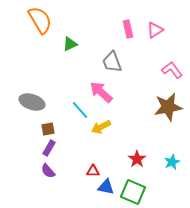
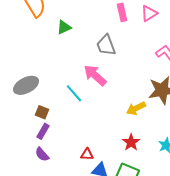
gray ellipse: (32, 102) -> (26, 85), turned -45
yellow arrow: (101, 127) -> (136, 108), moved
brown square: (48, 129) -> (42, 112), turned 32

